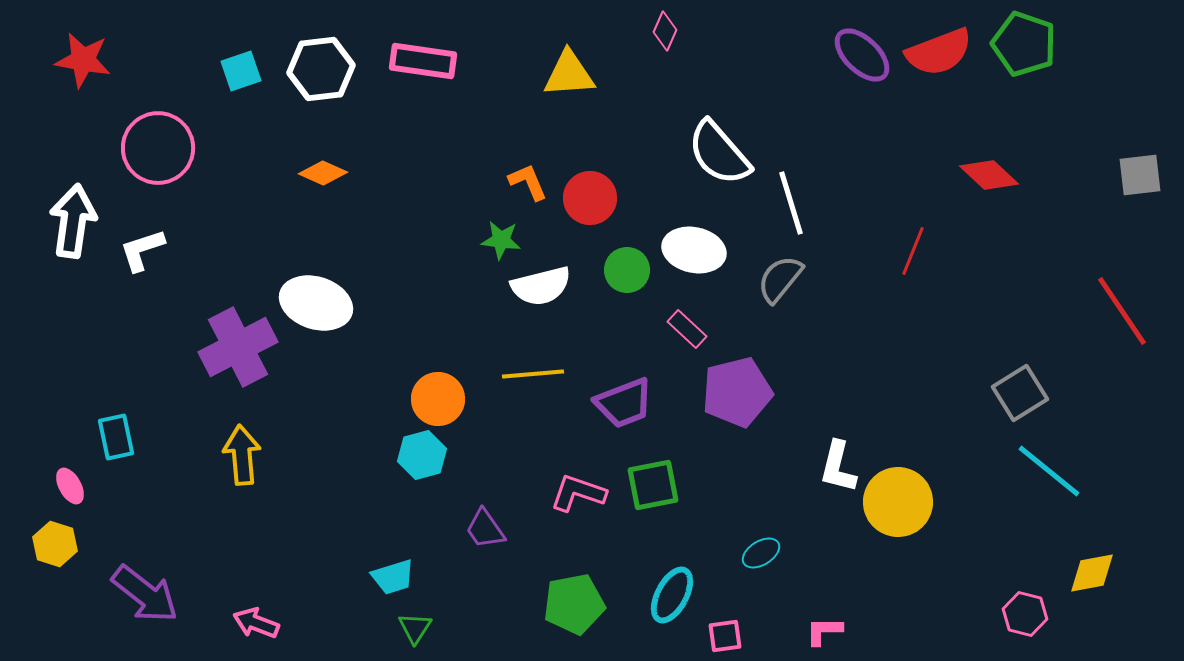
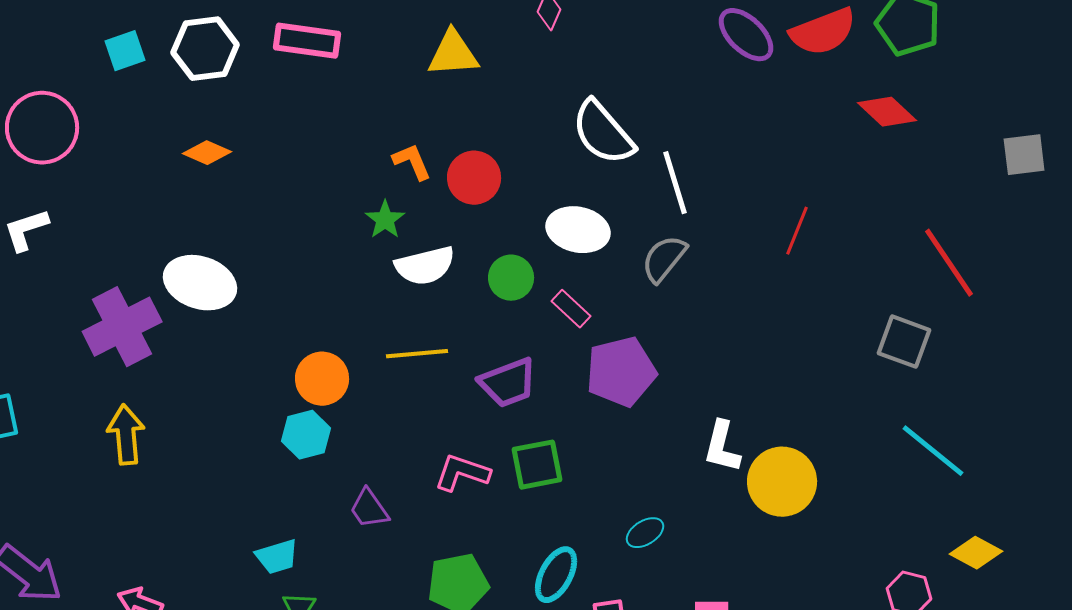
red diamond: (989, 175) -> (887, 112), moved
green star: (501, 240) -> (385, 220), turned 30
green circle: (627, 270) -> (511, 278), moved
red line: (1122, 311) -> (949, 263), moved
gray square: (1020, 393) -> (904, 342), moved, turned -38
yellow diamond: (1092, 573) -> (976, 553), turned 39

